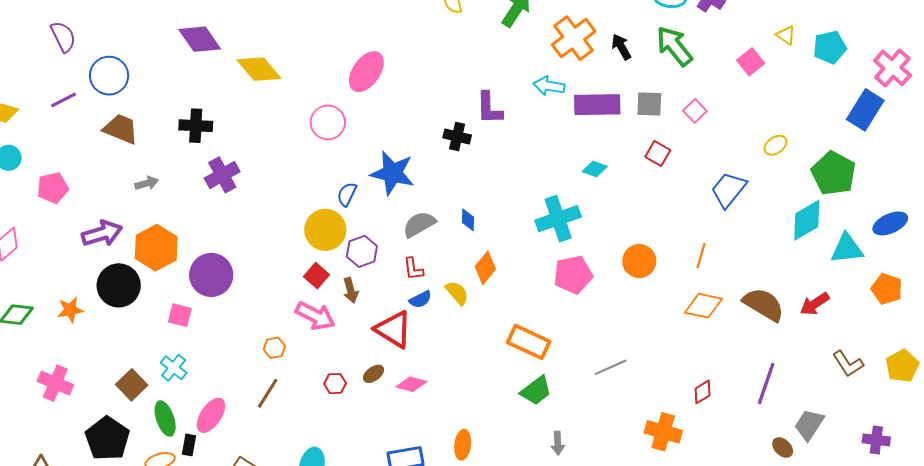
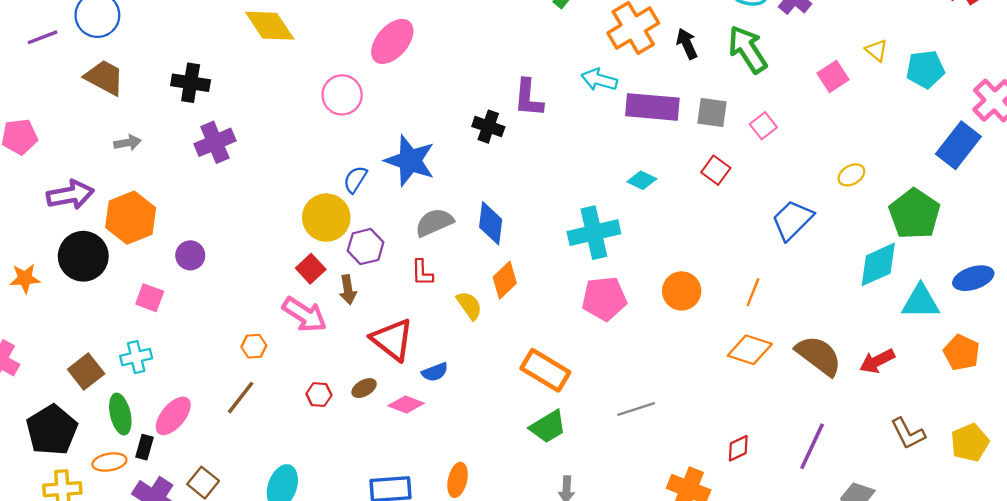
blue diamond: (468, 220) -> (491, 223), size x1.6
purple circle: (211, 275) -> (190, 255), size x0.6
blue semicircle: (420, 299) -> (435, 372), moved
cyan cross: (174, 368) -> (136, 357), turned 32

